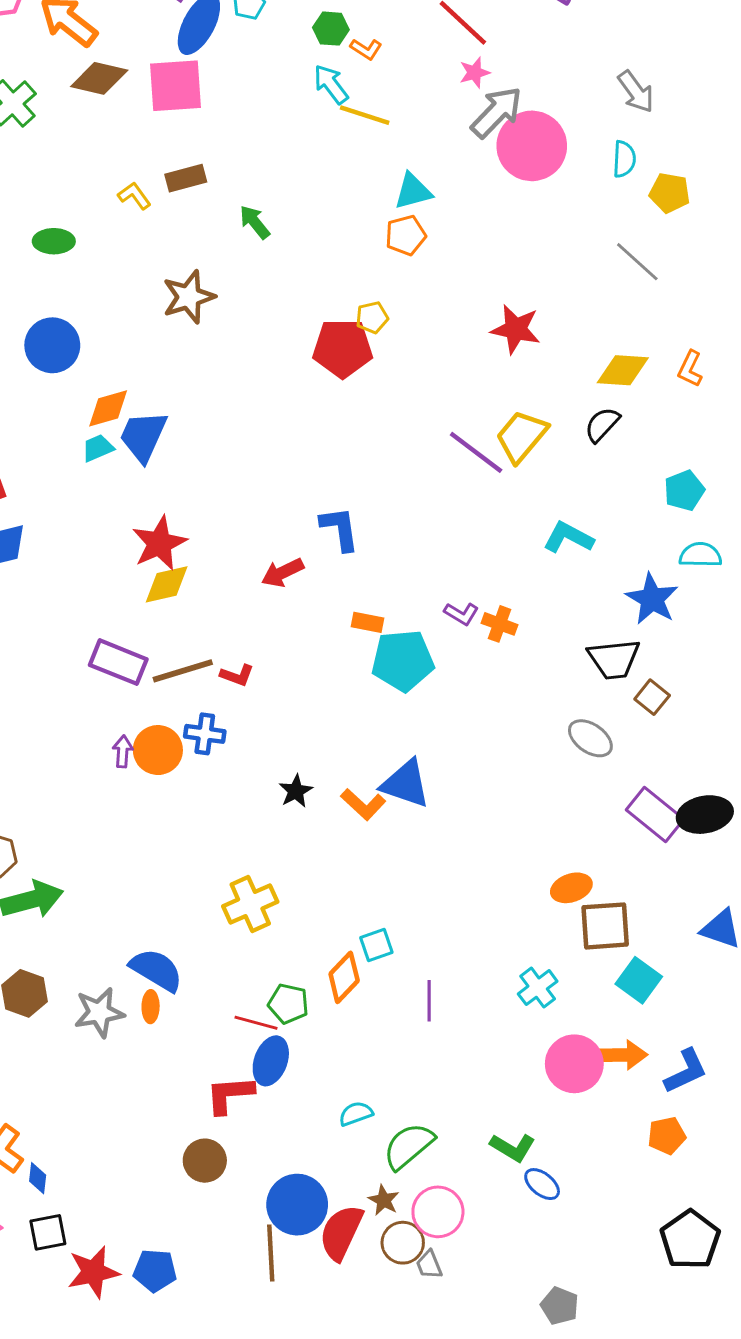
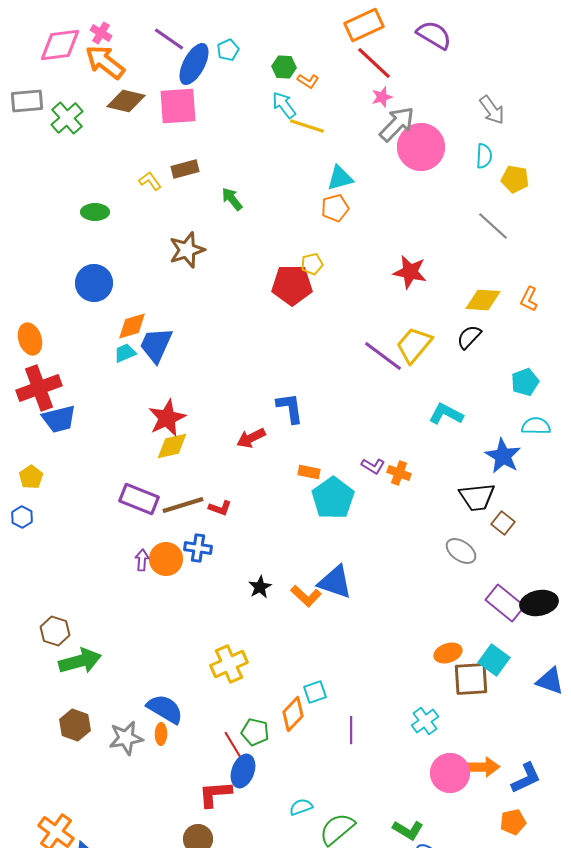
cyan pentagon: (403, 661) -> (333, 498), turned -30
cyan square: (639, 980) -> (494, 660), moved
red line: (256, 1023) -> (233, 745), turned 44

